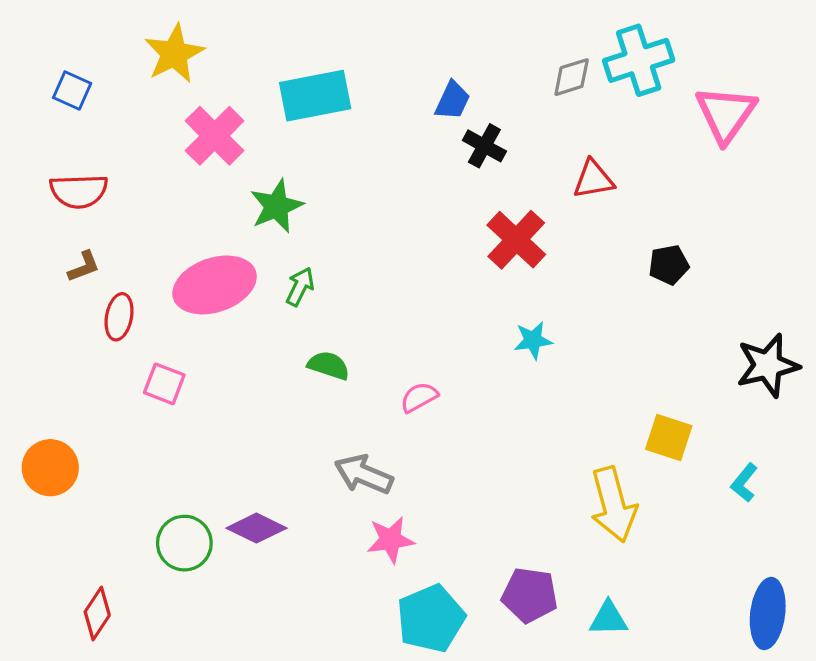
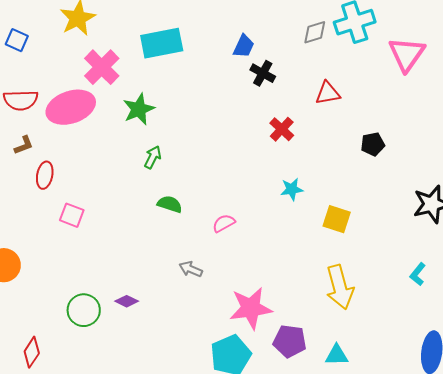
red cross: (516, 240) -> (282, 129), size x0.7
pink ellipse: (215, 285) -> (71, 107), moved
yellow square: (669, 437) -> (337, 219), moved
gray arrow: (364, 474) -> (191, 269), size x0.7
purple diamond: (256, 528) -> (127, 301), size x0.7
pink star: (391, 540) -> (251, 308), moved, size x1.5

